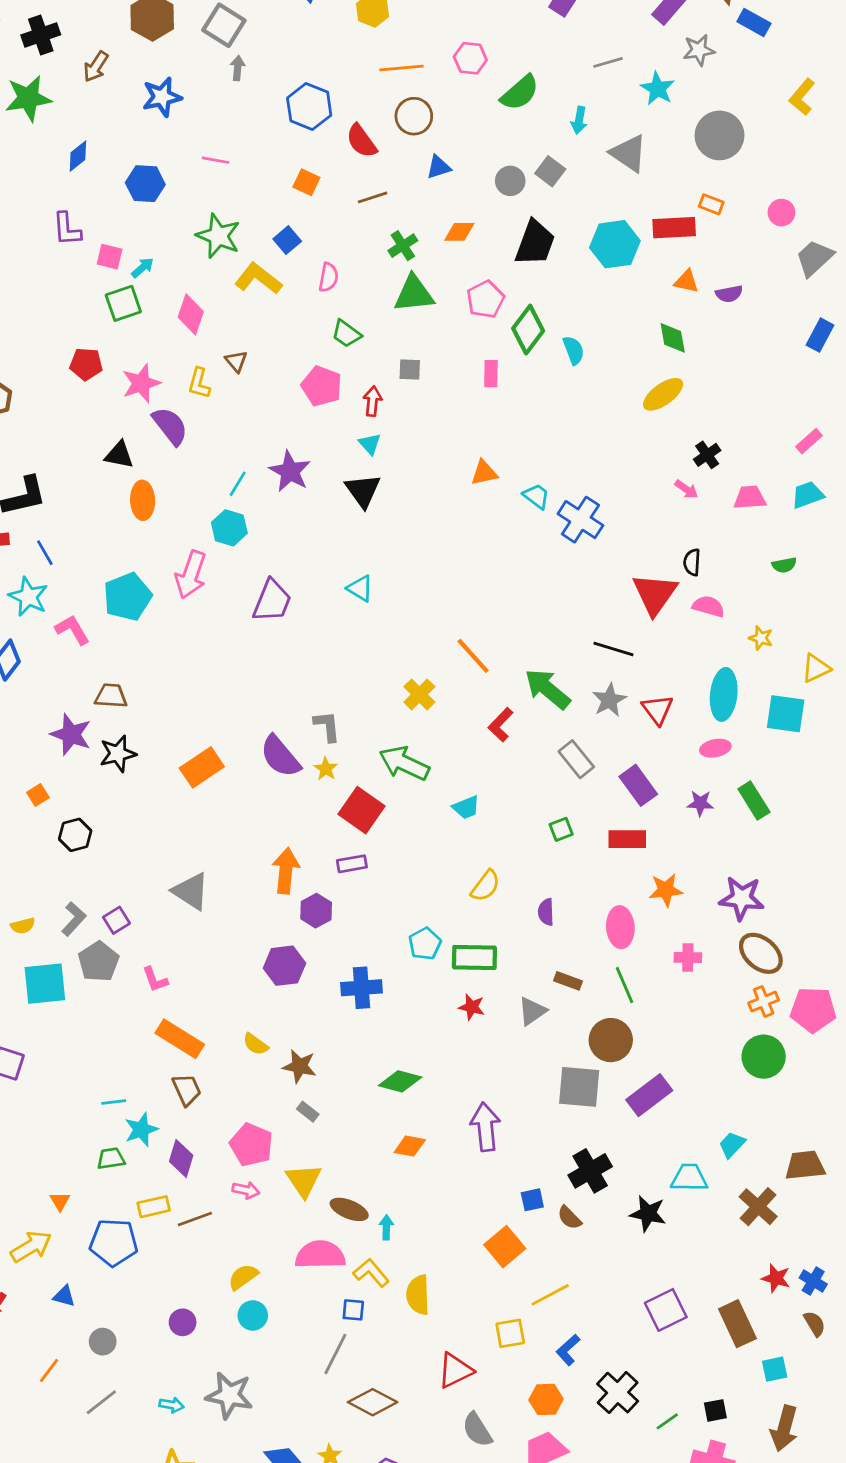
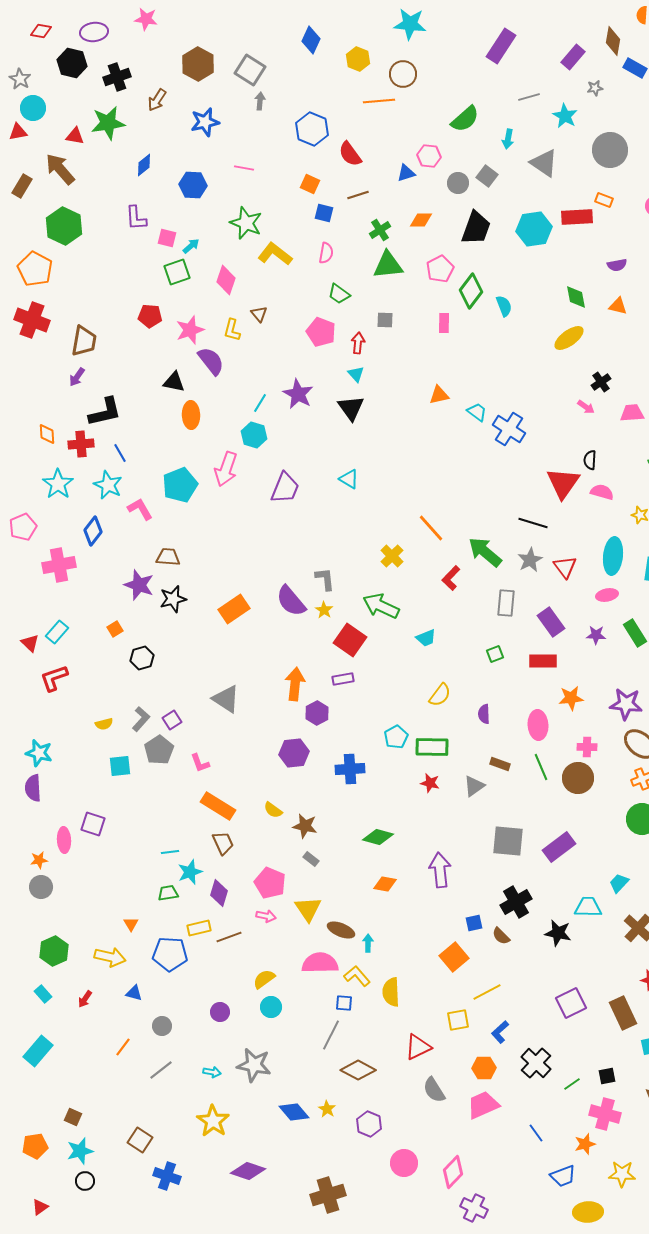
gray star: (699, 50) -> (595, 88), size x0.7
pink hexagon: (470, 58) -> (429, 156), moved
brown circle: (414, 116) -> (403, 74), moved
blue square: (287, 240) -> (324, 213), moved, turned -36
orange triangle: (686, 281) -> (618, 306), moved
gray rectangle: (576, 759) -> (506, 603), turned 44
cyan square: (45, 984) -> (120, 766), size x0.7
brown circle: (611, 1040) -> (578, 778), moved
yellow arrow: (31, 1247) -> (110, 957), turned 44

